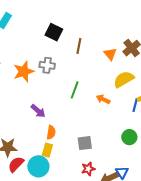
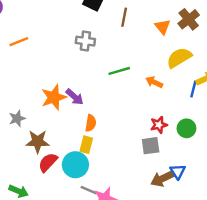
orange star: (24, 71) -> (54, 97), moved
green line: (75, 90) -> (119, 71), turned 54
gray square: (85, 143) -> (151, 146), moved
red star: (88, 169) -> (159, 125), moved

